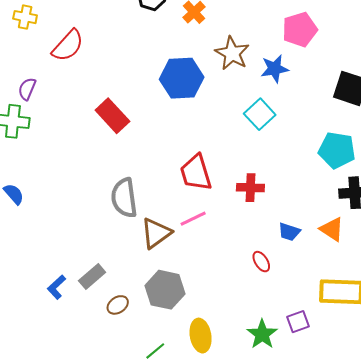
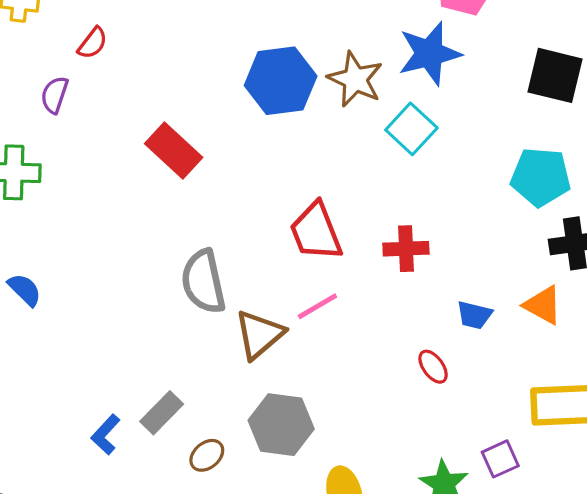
red semicircle: (68, 46) -> (93, 43), size x0.6
brown star: (232, 53) -> (355, 79), moved
blue star: (275, 69) -> (429, 53), size x1.4
purple semicircle: (27, 89) -> (55, 95), moved

